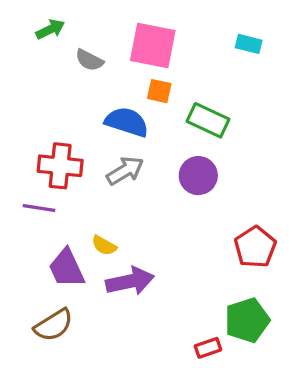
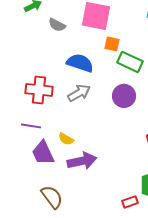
orange square: (159, 91) -> (112, 44), moved
purple line: (39, 208) -> (31, 126), moved
brown semicircle: (54, 325) -> (52, 197), moved, turned -95

